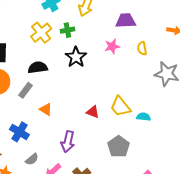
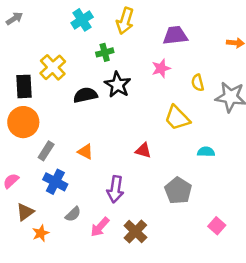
yellow cross: (41, 33) -> (53, 67), moved
yellow semicircle: (142, 48) -> (198, 83), moved
black semicircle: (38, 67) -> (85, 95), moved
gray rectangle: (25, 90) -> (46, 151), moved
yellow trapezoid: (120, 107) -> (177, 118), moved

